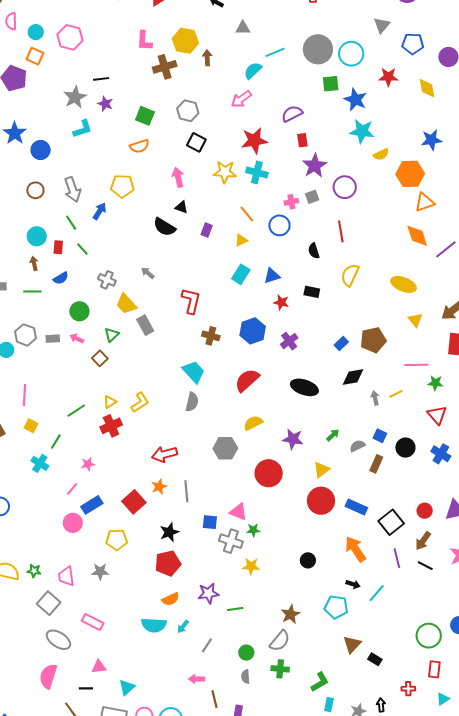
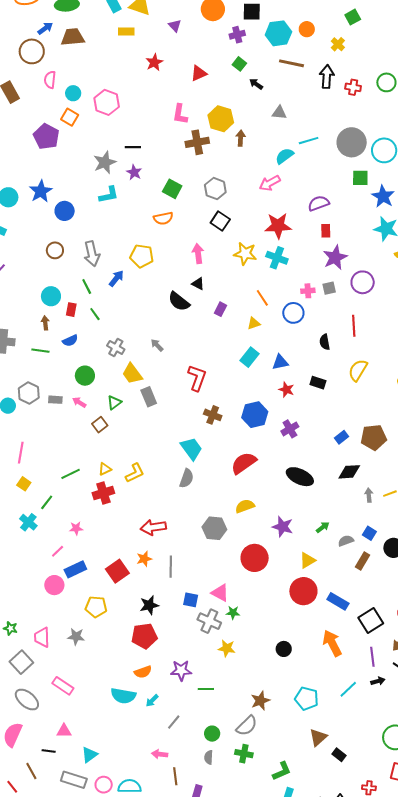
black arrow: (353, 584) -> (378, 681), moved, turned -40

